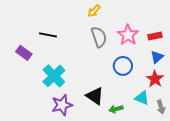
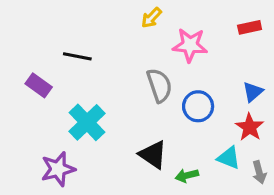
pink star: (128, 35) -> (190, 45), moved, turned -30
red rectangle: (155, 36) -> (250, 27), moved
gray semicircle: (99, 37) -> (159, 85), moved
purple star: (62, 105) -> (58, 169), moved

